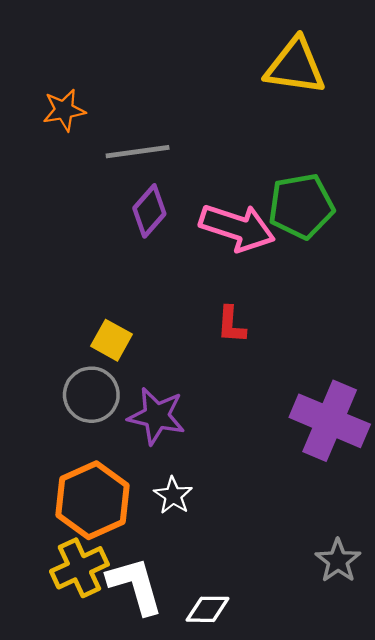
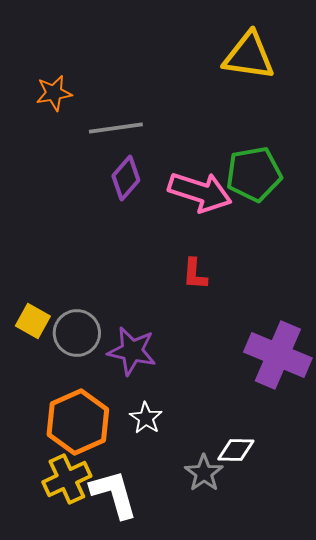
yellow square: (111, 340) -> (33, 321), moved
gray star: (338, 561) -> (204, 473), moved
white diamond: (208, 609) -> (236, 450), moved

